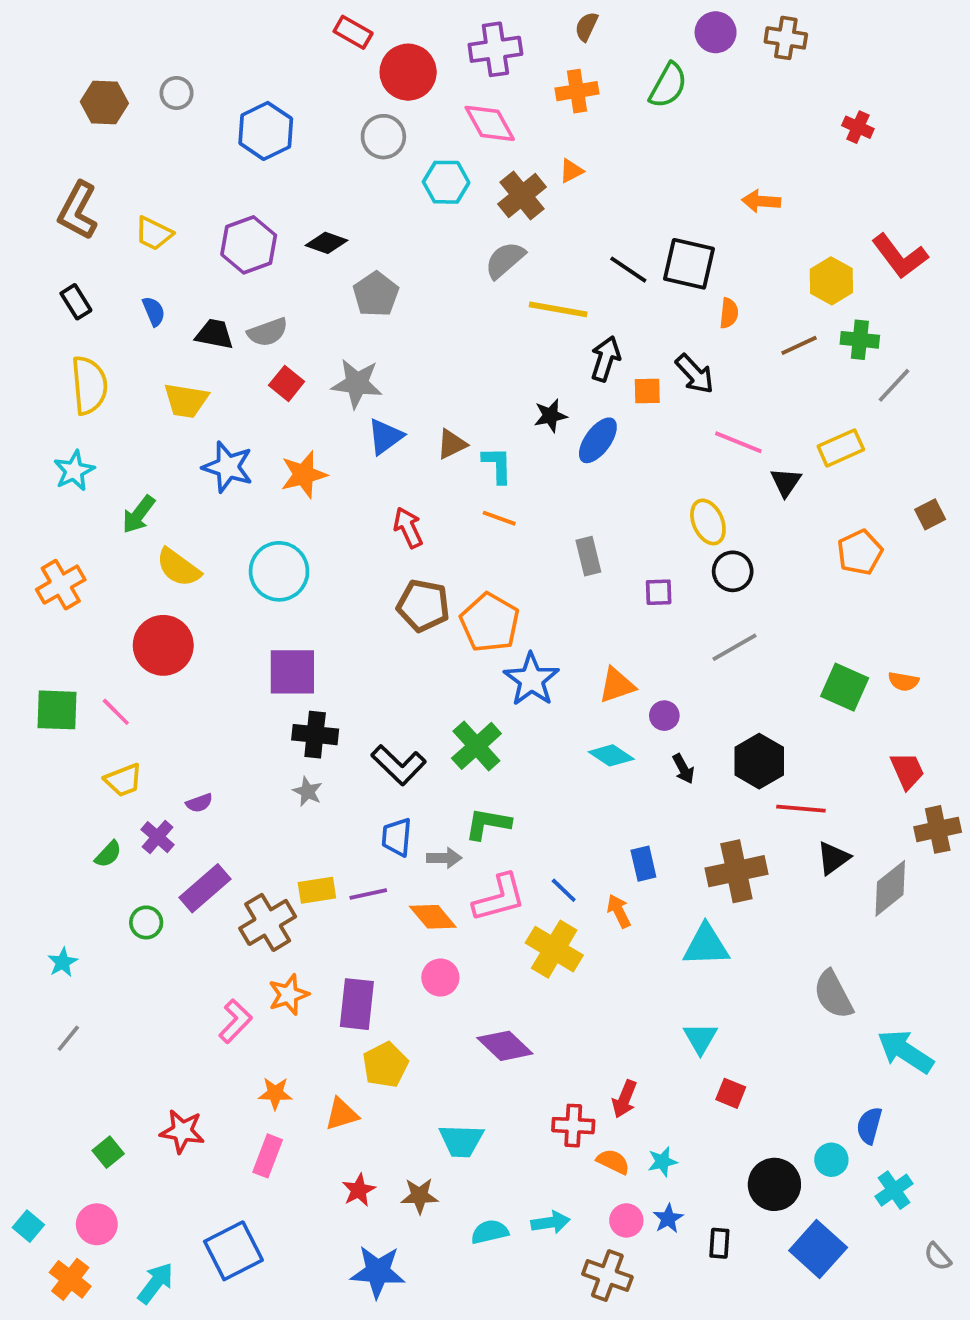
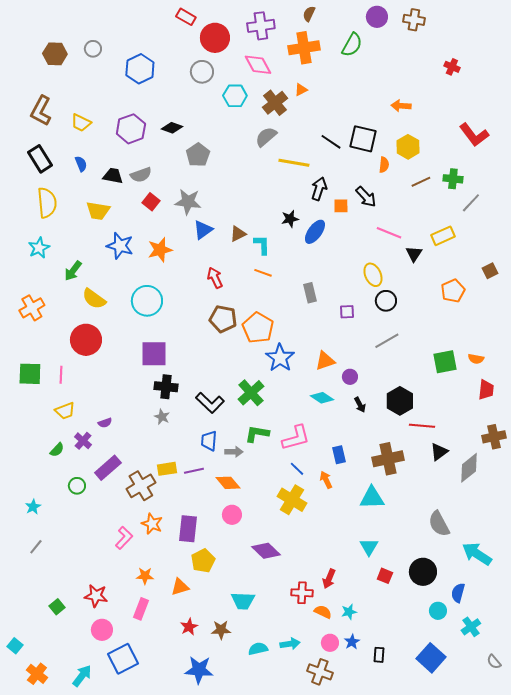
orange cross: (577, 91) -> (304, 48), size x1.4
yellow hexagon: (831, 281) -> (408, 147), moved
black rectangle: (76, 302) -> (40, 159), size x1.5
green square: (845, 687) -> (445, 362), turned -35
pink line: (116, 712) -> (61, 375), turned 48
red trapezoid: (907, 771) -> (486, 390), moved, turned 30
pink L-shape: (499, 898) -> (296, 438), moved
orange star: (289, 995) -> (152, 524), turned -30
black circle: (774, 1184) -> (423, 572), moved
pink circle: (97, 1224) -> (102, 630), moved

